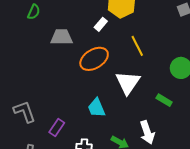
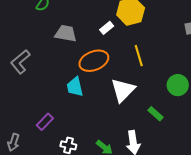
cyan trapezoid: (96, 108) -> (75, 87), moved
gray L-shape: (25, 112) -> (20, 62), moved, turned -120

